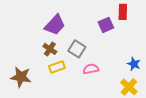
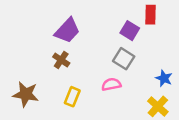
purple square: (106, 25) -> (130, 31), turned -35
gray square: (77, 49) -> (124, 59), moved
yellow rectangle: (57, 67) -> (72, 97), moved, turned -49

